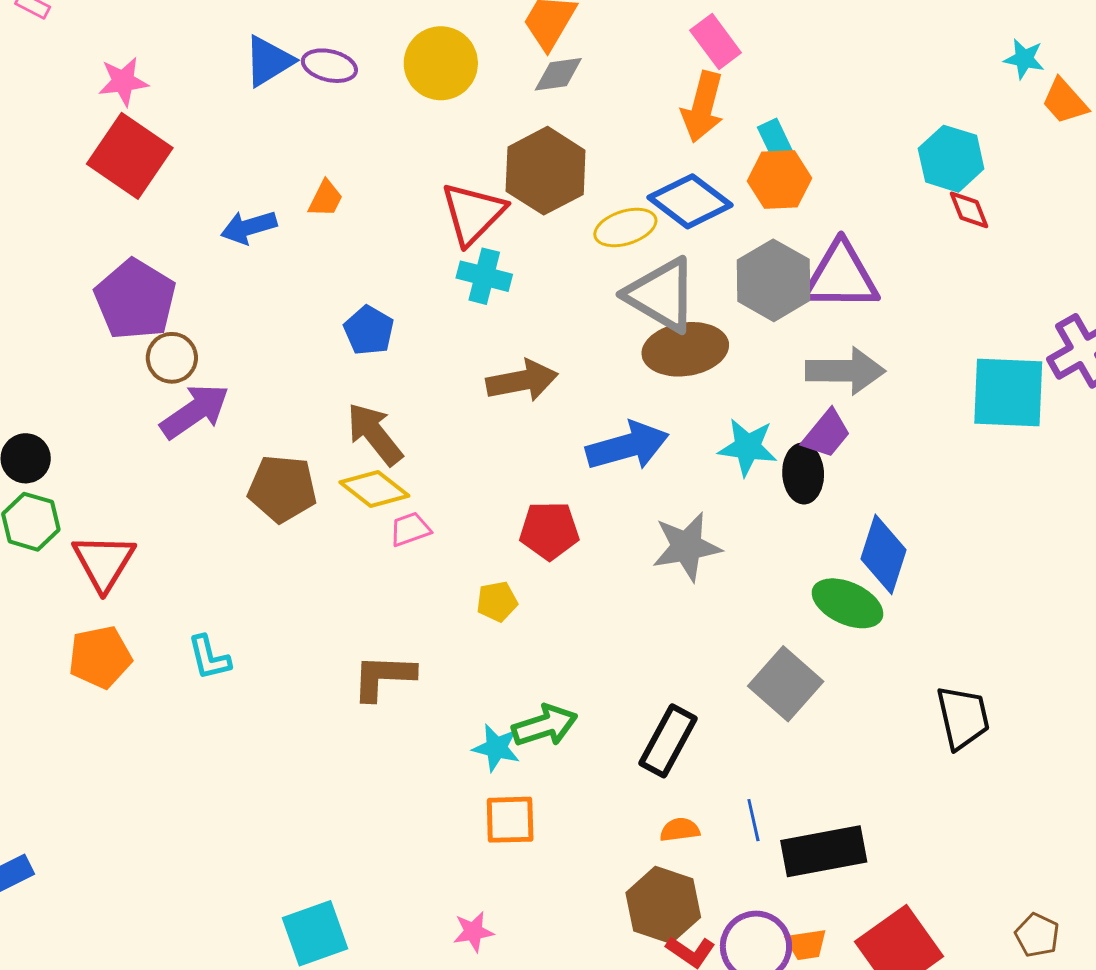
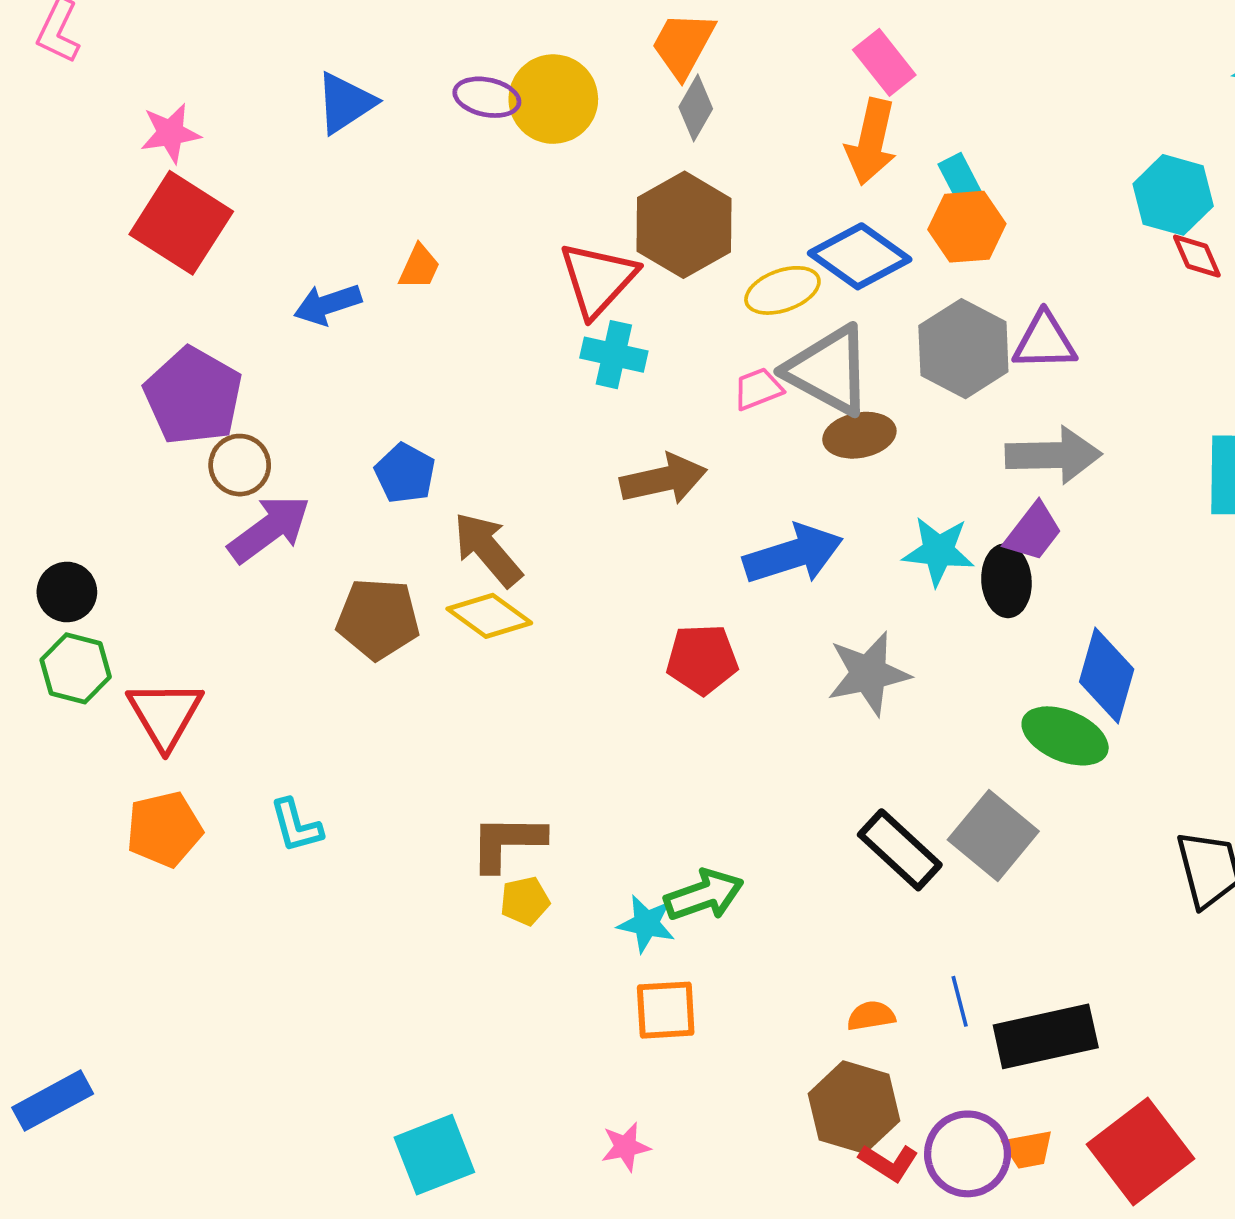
purple ellipse: (329, 66) -> (487, 97), moved
gray diamond: (558, 74) -> (696, 108), turned -50
purple triangle: (841, 276) -> (1045, 341), size x0.7
blue pentagon: (369, 330) -> (405, 473), moved
brown ellipse: (685, 349) -> (859, 435), size x0.7
pink trapezoid: (410, 529) -> (758, 389), moved
yellow pentagon: (497, 602) -> (525, 901), moved
black rectangle: (668, 741) -> (900, 850), moved, turned -74

